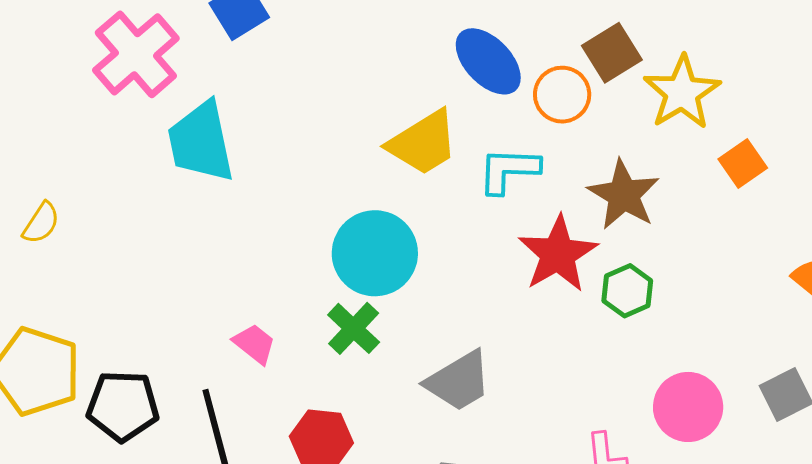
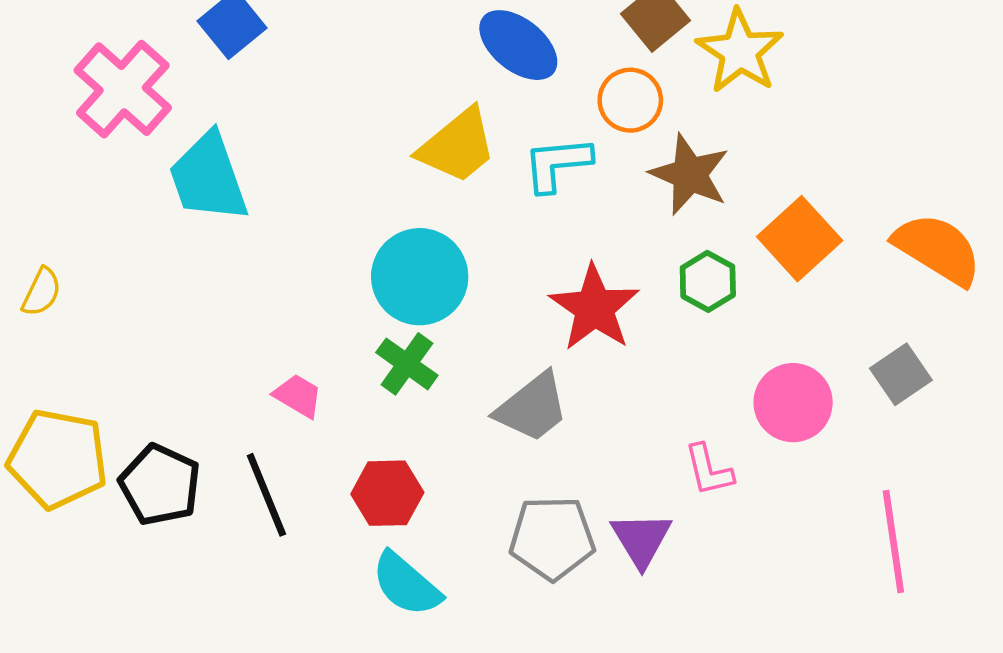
orange circle: (562, 95) -> (630, 100), moved
orange square: (743, 163) -> (800, 239), moved, size x1.5
red star: (558, 254) -> (594, 308), moved
black pentagon: (123, 406) -> (160, 485), turned 30

